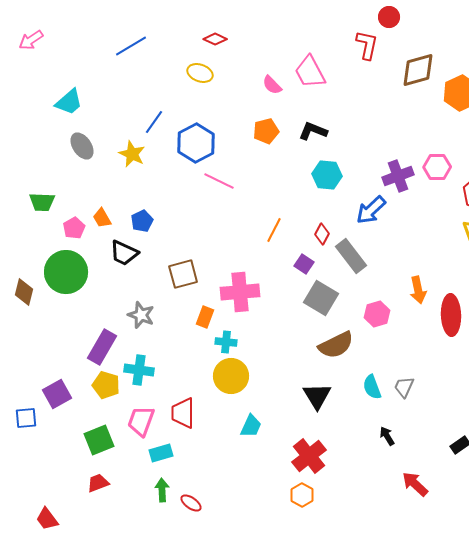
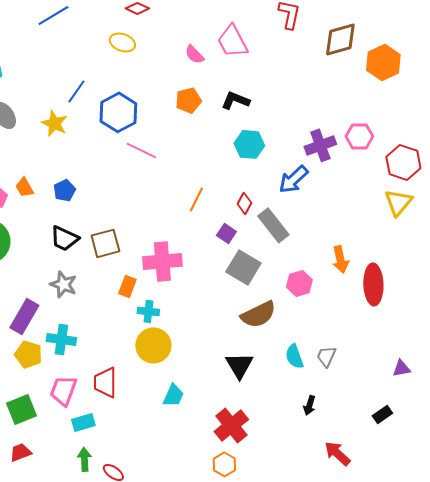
black trapezoid: (124, 253) -> (64, 238), moved
black arrow: (387, 436) -> (309, 405), turned -132

